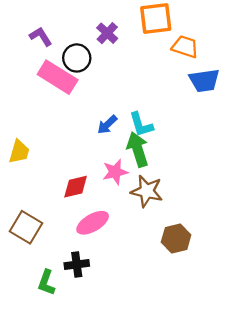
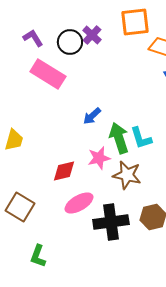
black circle: (77, 58) -> (70, 42), moved
cyan L-shape: (141, 125) -> (141, 138), moved
black cross: (77, 265) -> (111, 222), moved, size x1.6

